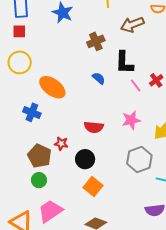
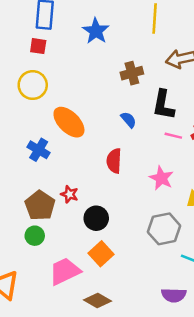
pink line: (136, 85) -> (173, 136), turned -48
pink star: (131, 120) -> (161, 178), turned 30
red semicircle: (94, 127) -> (114, 161), moved, turned 78
pink trapezoid: (50, 211) -> (65, 271), moved

